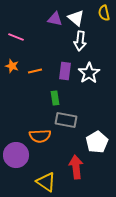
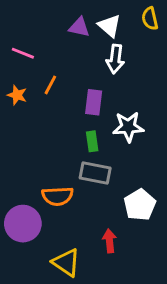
orange line: (35, 71) -> (50, 85), moved, turned -48
white star: (89, 73) -> (128, 127), moved, turned 30
green rectangle: (55, 98) -> (92, 141), moved
red arrow: (76, 167) -> (109, 241), size x0.7

